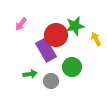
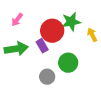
purple rectangle: (46, 50) -> (42, 46), size x0.6
green arrow: (30, 74) -> (16, 49), moved, size x1.6

